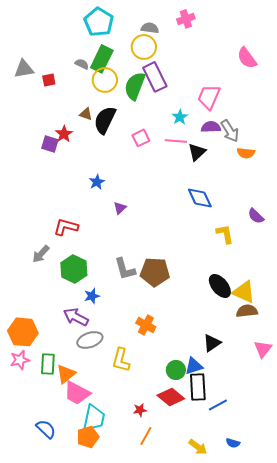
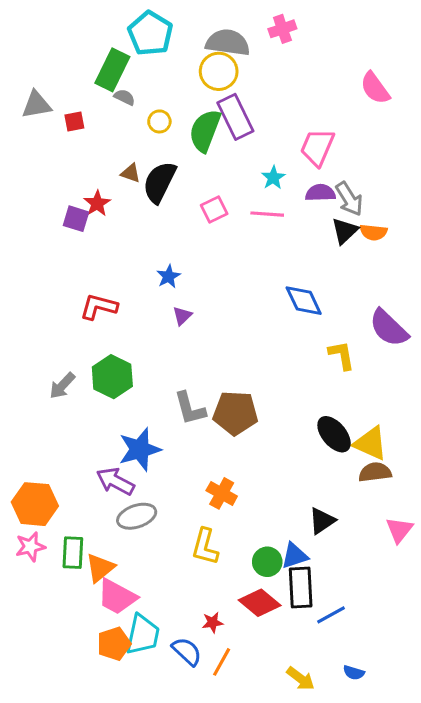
gray semicircle: (150, 28) -> (228, 43), size x1.6
green rectangle: (102, 59) -> (112, 70), moved
yellow circle: (105, 80) -> (159, 121), size x0.6
black triangle: (197, 152) -> (345, 231), moved
blue star: (97, 182) -> (169, 276), moved
purple semicircle: (256, 216) -> (389, 328), size x1.6
red L-shape: (66, 227) -> (99, 307), moved
green hexagon: (74, 269) -> (112, 377), moved
blue star: (92, 296) -> (140, 449), size x1.8
yellow L-shape: (121, 360) -> (205, 547), moved
blue semicircle: (46, 429) -> (187, 651), moved
orange pentagon: (88, 437) -> (114, 644), moved

